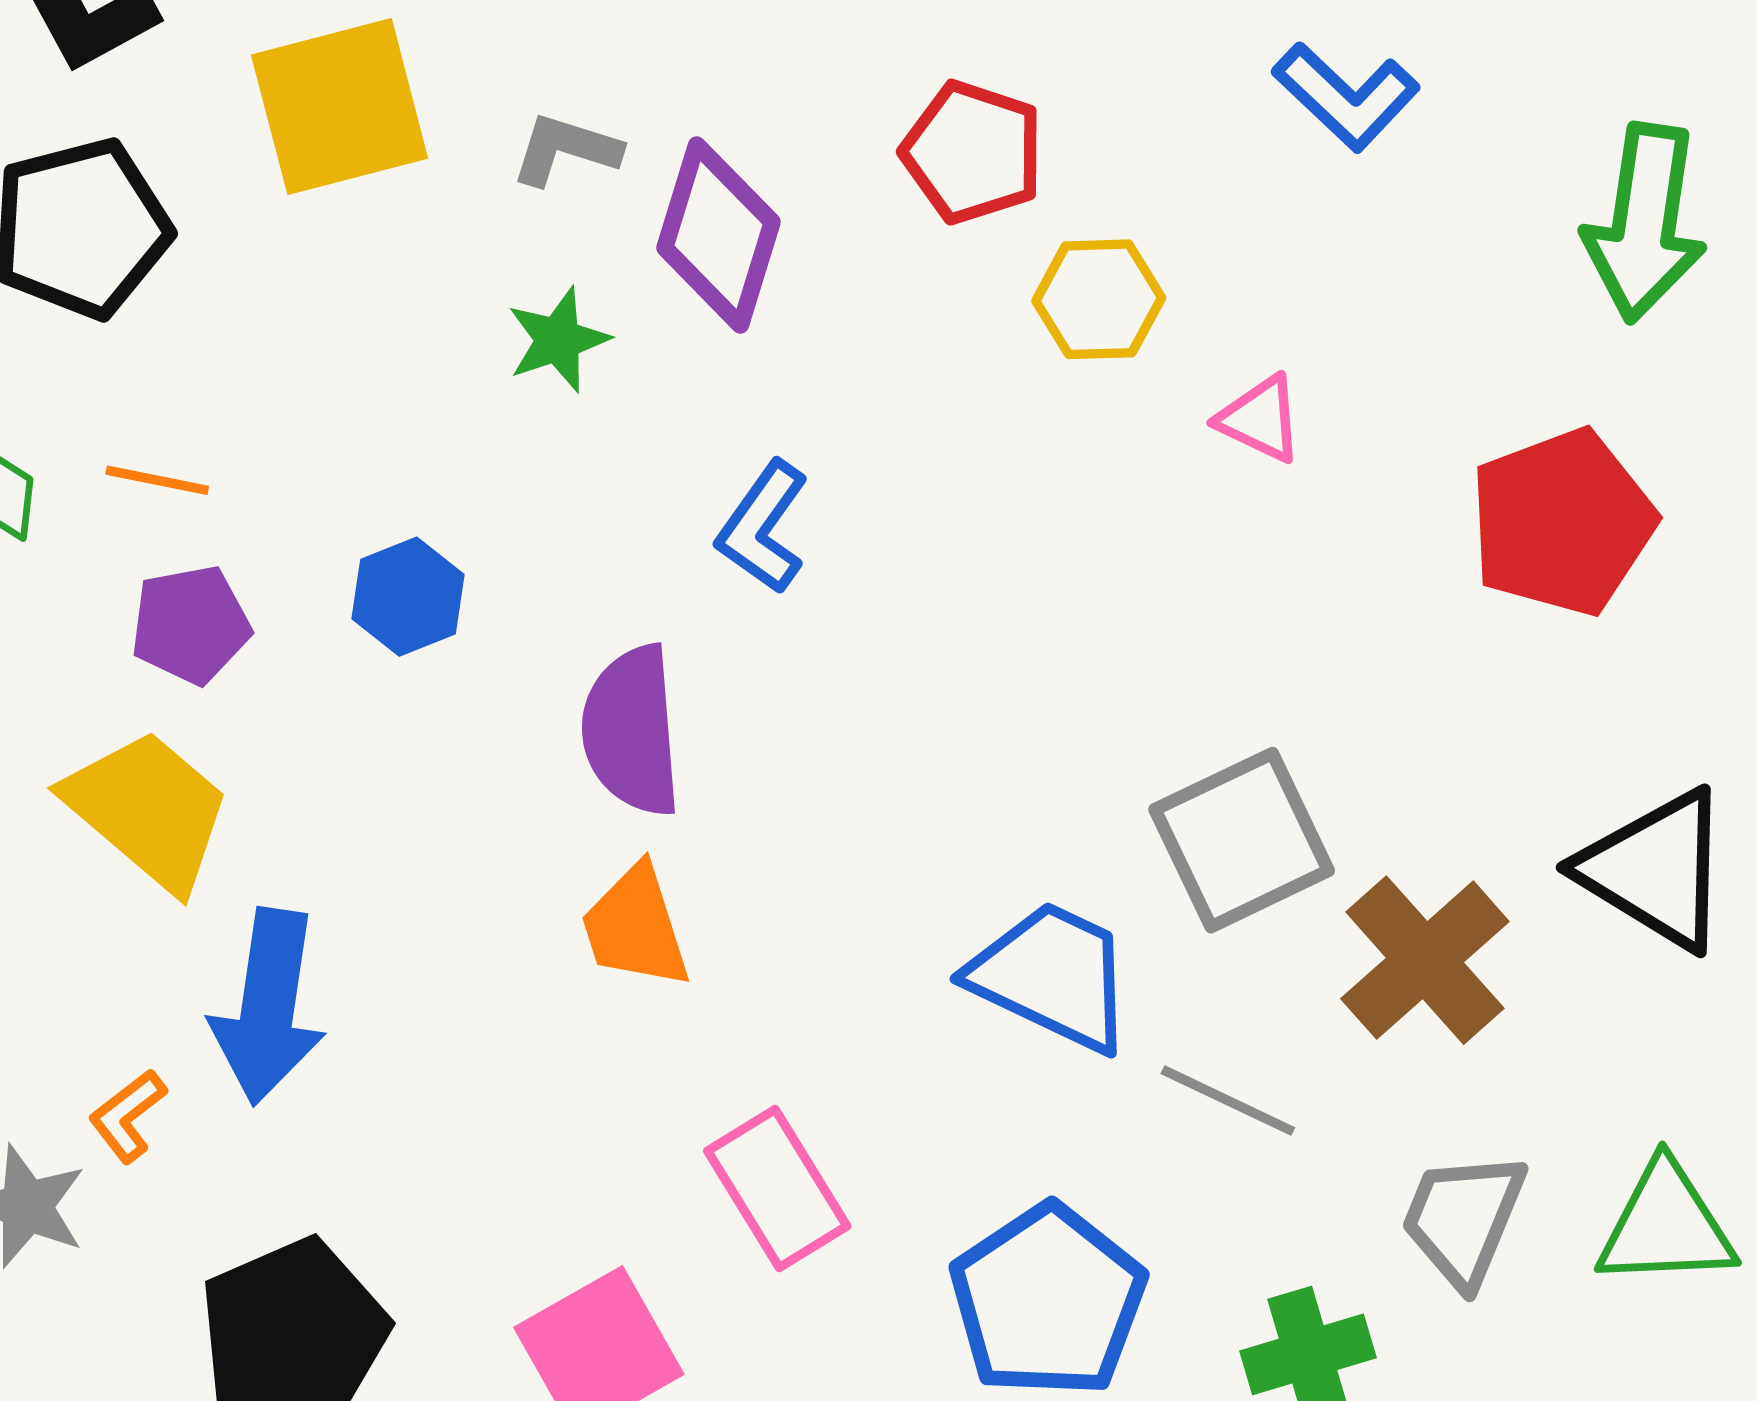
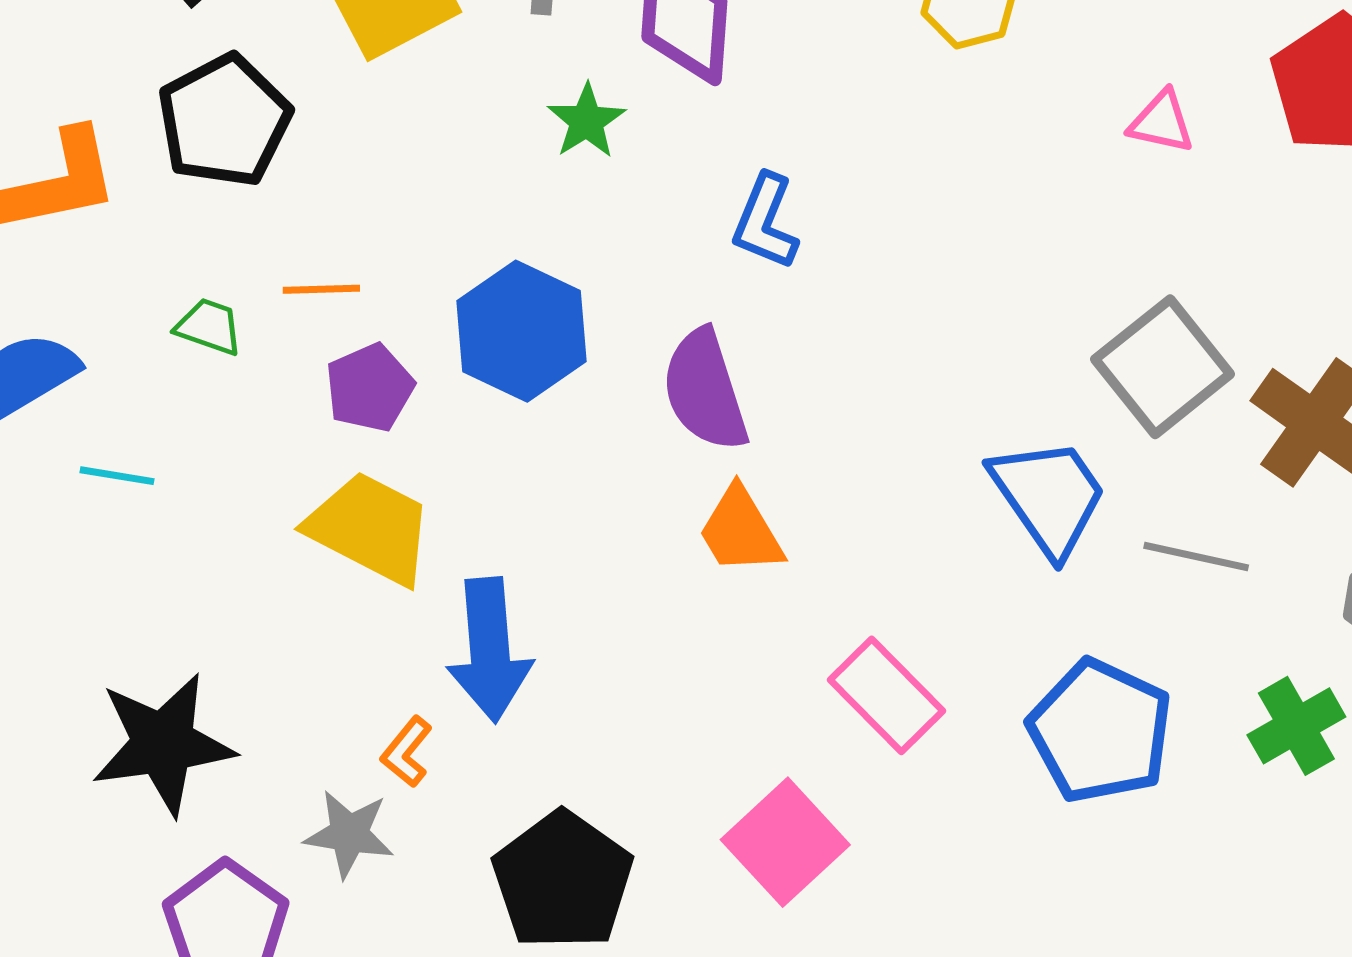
pink triangle: (1260, 419) -> (1161, 122), moved
blue hexagon: (408, 597) -> (521, 331), size x1.6
blue trapezoid: (1052, 976) -> (1049, 496), turned 43

